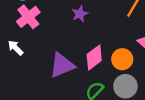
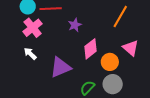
white arrow: (15, 48) -> (30, 54), moved
pink diamond: (94, 57) -> (90, 49), moved

